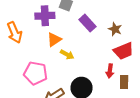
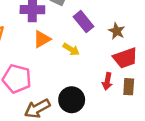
yellow arrow: (67, 55) -> (71, 49), moved
brown rectangle: (124, 82) -> (129, 87), moved

